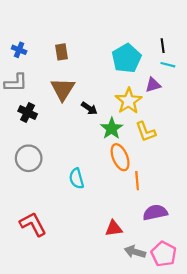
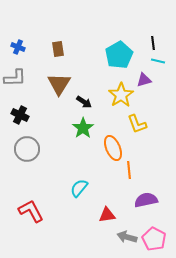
black cross: (28, 113) -> (20, 115), moved
green star: (112, 128) -> (83, 128), moved
cyan semicircle: (76, 178) -> (79, 188), moved, turned 54

